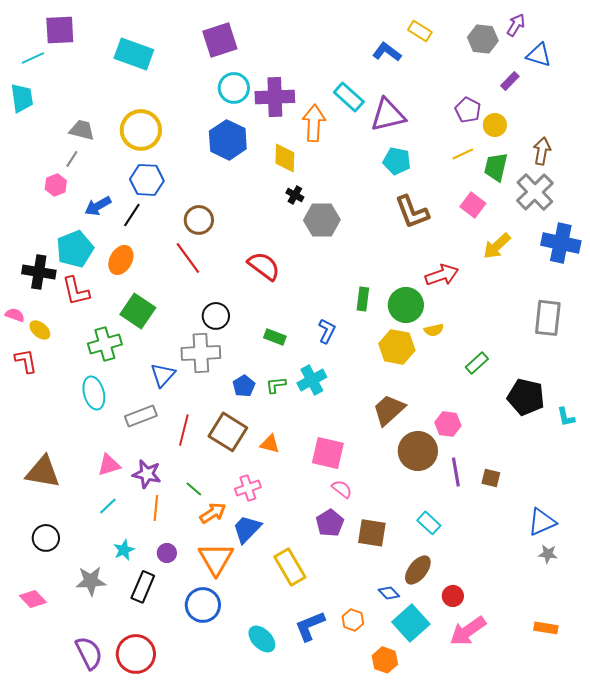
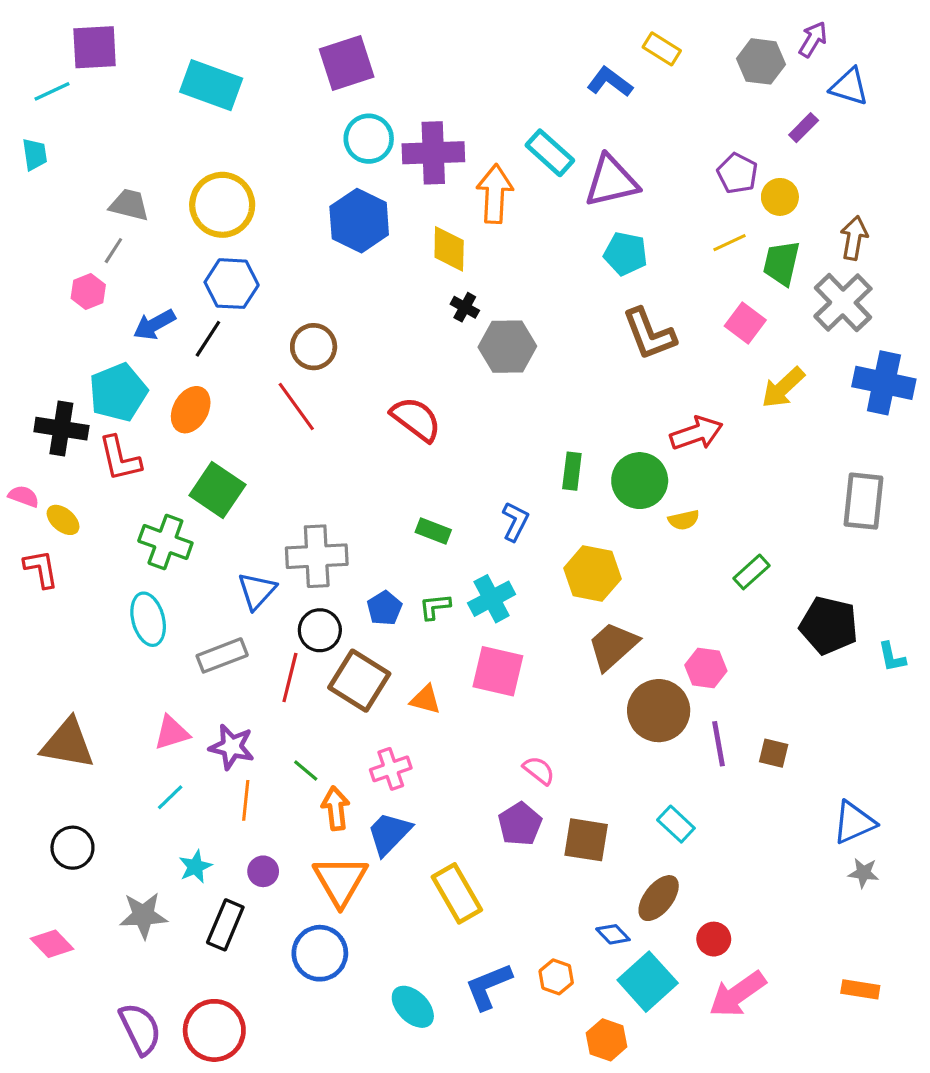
cyan trapezoid: (22, 98) -> (35, 154), size x0.7
black circle: (216, 316) -> (320, 630), moved
green cross: (105, 344) -> (165, 542), turned 36
yellow hexagon: (397, 347) -> (592, 574), moved
pink square: (328, 453) -> (498, 671), moved
orange arrow: (213, 513) -> (336, 808), turned -64

